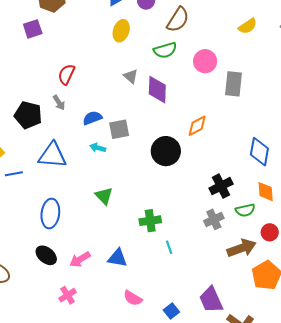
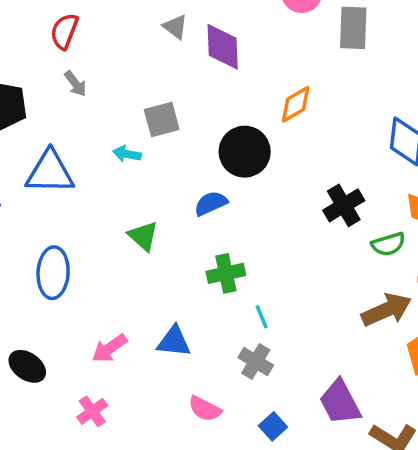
gray arrow: (59, 103) -> (75, 84), moved
blue semicircle: (92, 118) -> (211, 203), moved
gray cross: (214, 219) -> (256, 361), moved, turned -30
black ellipse: (46, 255) -> (27, 366), moved

